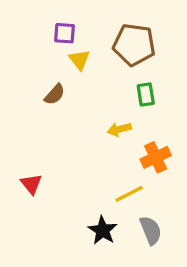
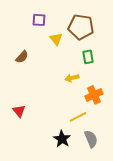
yellow triangle: (79, 60) -> (56, 39), moved
brown semicircle: (55, 94) -> (22, 57), moved

